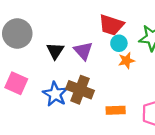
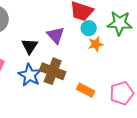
black triangle: (55, 51) -> (30, 46), moved
orange rectangle: (116, 110) -> (86, 90), turned 30

